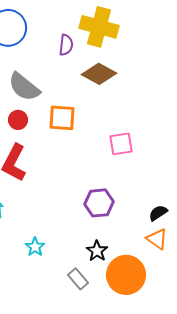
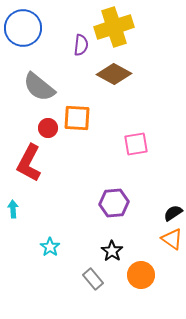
yellow cross: (99, 27) -> (114, 27), turned -33
red circle: (18, 120) -> (48, 128), moved
orange circle: (126, 275) -> (141, 275), size x0.7

